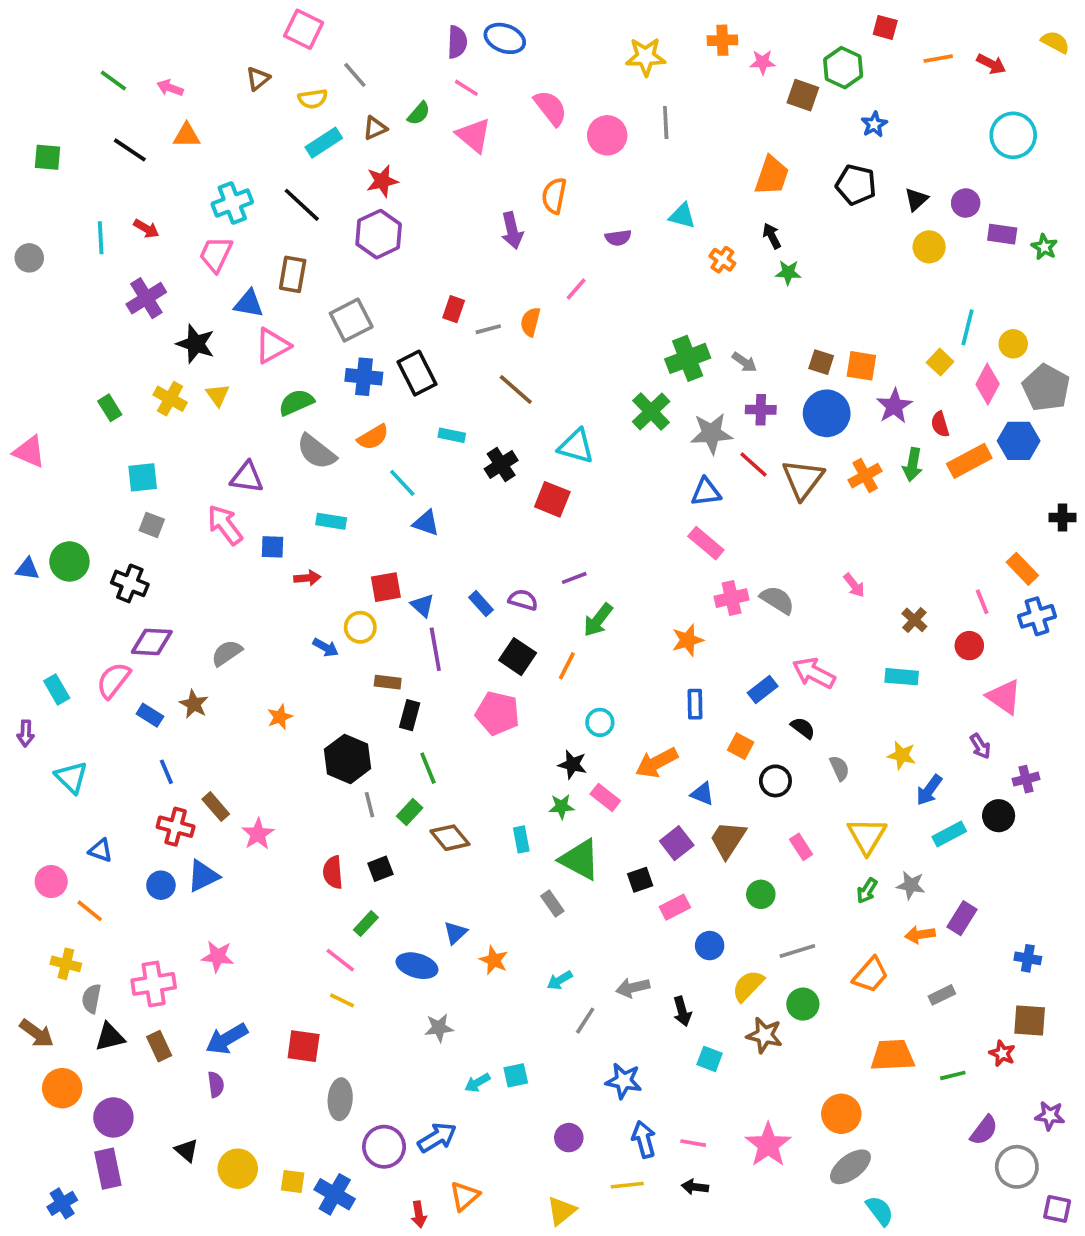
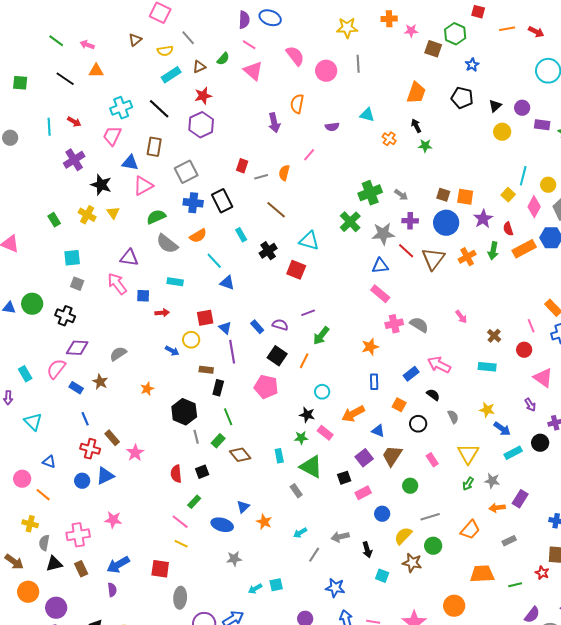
cyan rectangle: (452, 435) -> (241, 235), turned 48
blue arrow: (929, 790) -> (502, 429), turned -90

